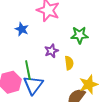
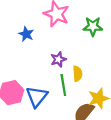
green star: (79, 35) -> (93, 26), moved
green line: (28, 70) -> (63, 85), moved

